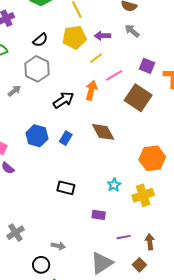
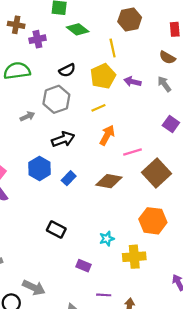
yellow pentagon: (74, 37) -> (103, 76), turned -30
yellow line: (96, 58) -> (98, 108), moved
pink line: (114, 75) -> (133, 152), moved
brown square: (138, 98) -> (157, 173), moved
black arrow: (63, 100) -> (63, 139), moved
brown diamond: (103, 132) -> (109, 181), turned -65
gray arrow: (58, 246) -> (34, 288), size x1.5

